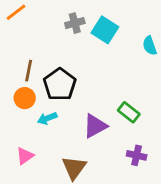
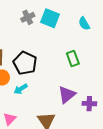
green rectangle: (129, 112) -> (73, 58), moved, turned 42
purple triangle: (95, 126) -> (67, 95), moved

